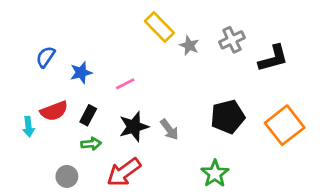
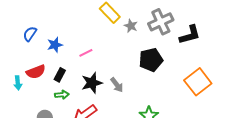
gray cross: (232, 40) -> (161, 22), size x1.4
black pentagon: (228, 117) -> (151, 60), moved

